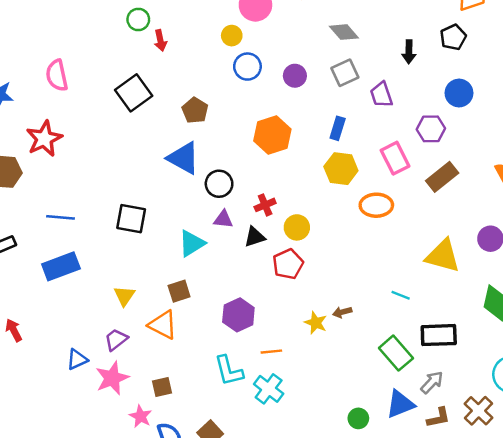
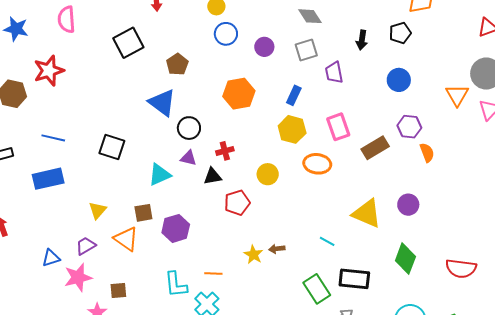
purple hexagon: (431, 129) -> (409, 127), moved
yellow circle: (297, 227) -> (268, 174), moved
purple hexagon: (238, 315) -> (176, 228), moved

